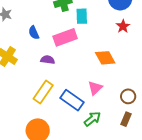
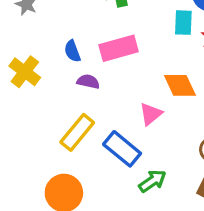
cyan rectangle: (82, 16) -> (183, 23), moved
blue semicircle: (34, 33) -> (72, 51), moved
pink triangle: (95, 88) -> (151, 114), moved

